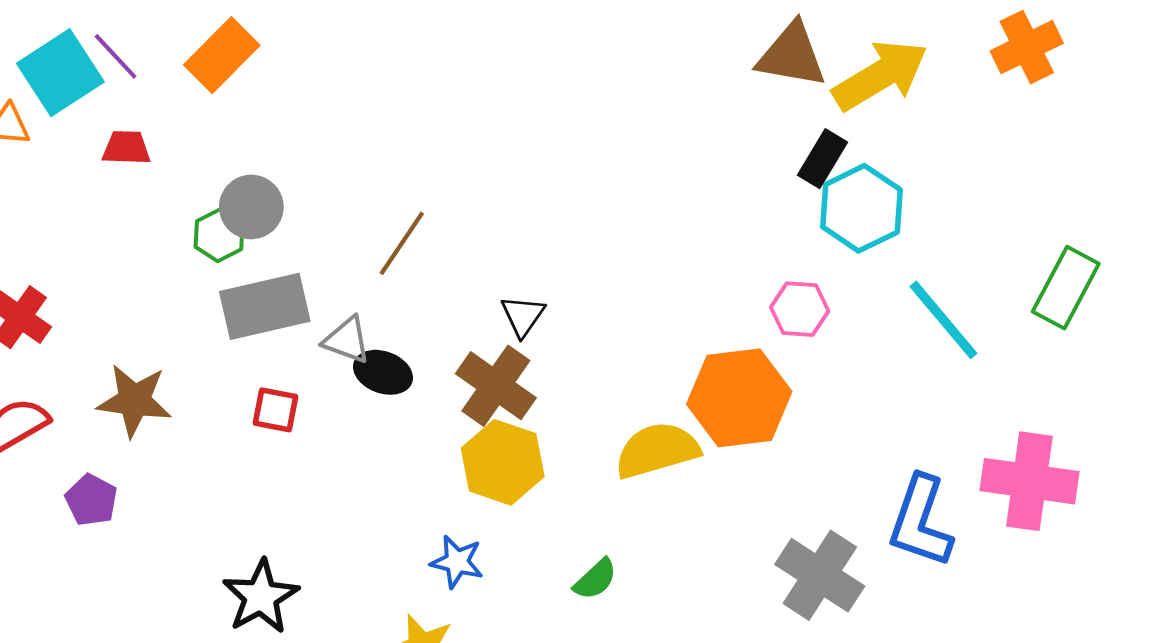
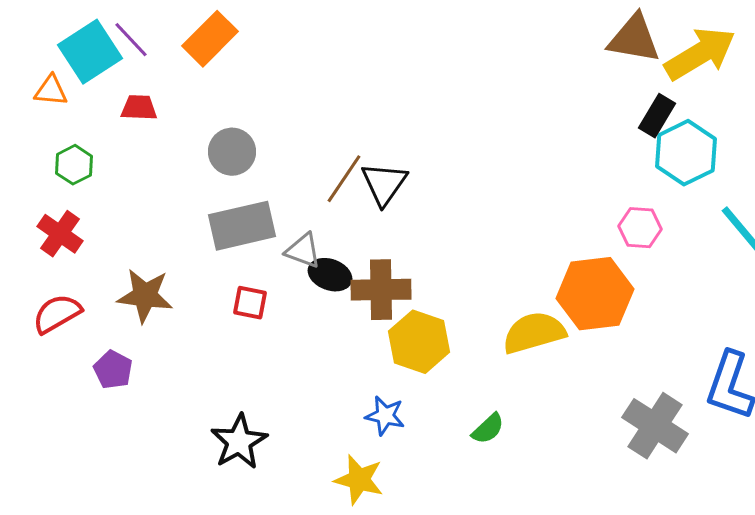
green hexagon: (219, 235) -> (74, 165), moved
black triangle: (523, 316) -> (384, 184), moved, size x1.4
brown cross: (496, 386) -> (381, 290), moved, turned -36

